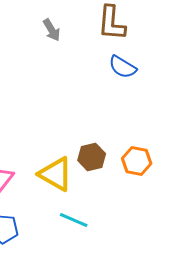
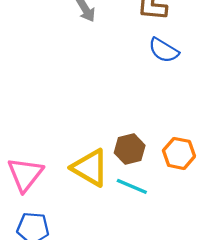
cyan line: (74, 220) -> (132, 186), moved

